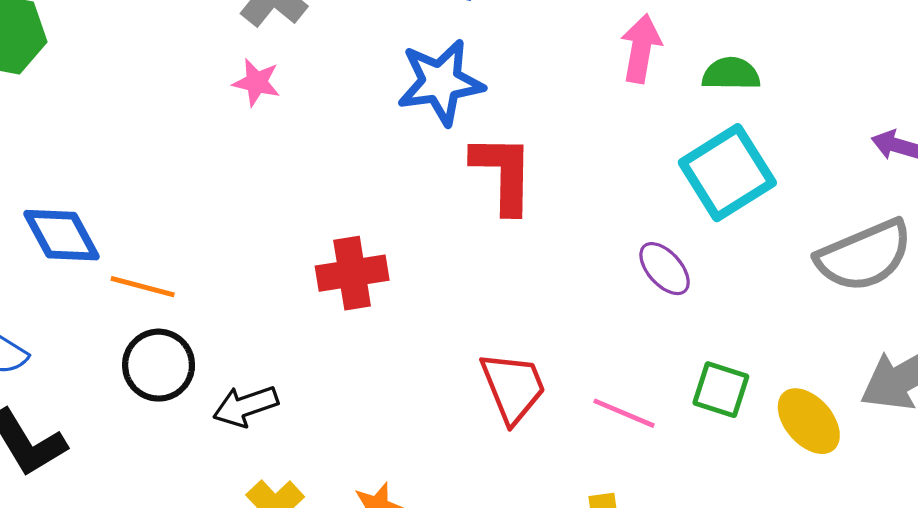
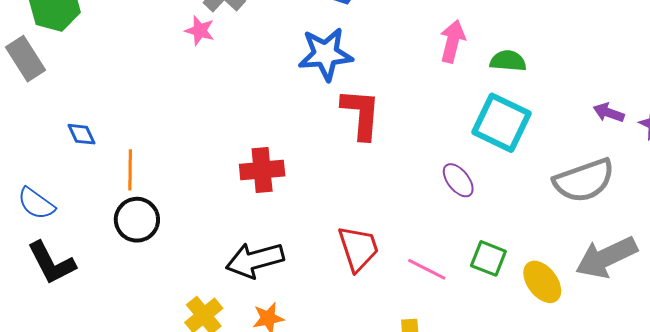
pink star: (257, 82) -> (200, 31), moved
cyan square: (727, 173) -> (501, 123), turned -36
blue diamond: (62, 235) -> (82, 134), size x0.6
orange line: (143, 287) -> (130, 170), turned 72
black arrow: (245, 406) -> (255, 260), moved, size x1.4

